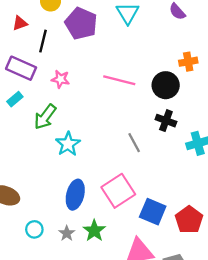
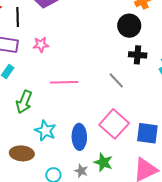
pink line: (119, 80) -> (64, 82), moved
green arrow: (45, 117) -> (24, 102), moved
cyan star: (68, 144) -> (45, 131), moved

